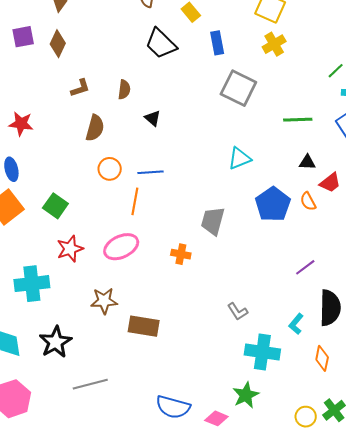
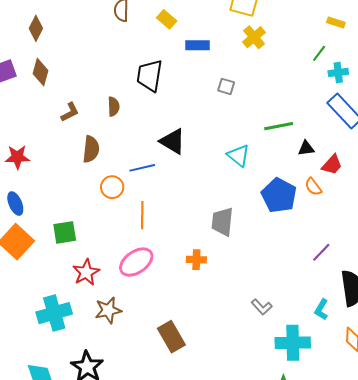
blue rectangle: (217, 43) -> (198, 45), turned -70
black trapezoid: (161, 44) -> (149, 76), moved, turned 64
gray square: (238, 88) -> (226, 86), size x0.5
black triangle: (153, 118) -> (173, 141), moved, size x1.6
green line: (298, 120) -> (279, 126), moved
cyan triangle: (239, 158) -> (238, 156), turned -50
blue line: (150, 172) -> (142, 168), moved
green square: (55, 206) -> (65, 232), turned -35
brown star: (104, 301) -> (108, 310), moved
brown rectangle: (144, 326) -> (171, 337), turned 60

